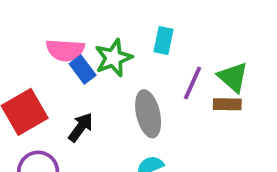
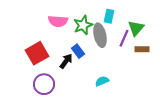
blue rectangle: (83, 69) -> (78, 51), moved
green triangle: (233, 77) -> (136, 28), moved, turned 30
gray ellipse: (148, 114) -> (100, 35), moved

